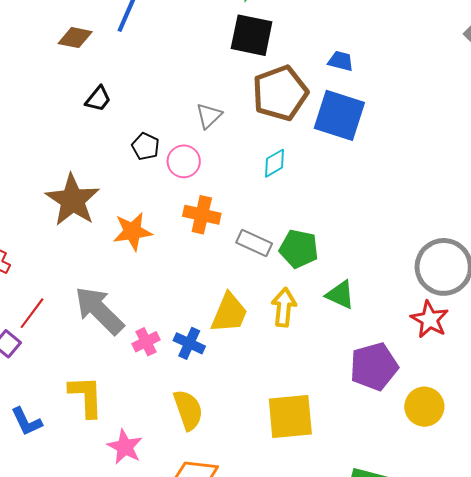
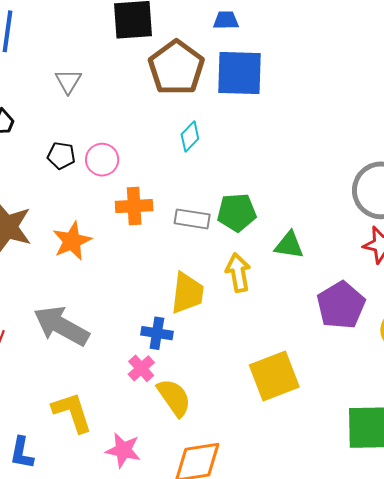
gray triangle: (209, 116) -> (68, 81), moved
pink cross: (146, 342) -> (141, 368), moved
blue L-shape: (27, 422) -> (22, 453), turned 52

